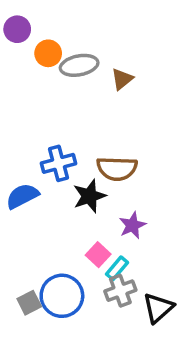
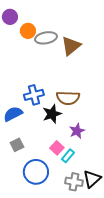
brown triangle: (122, 79) -> (71, 46), size x1.5
gray cross: (120, 291) -> (74, 182), moved, turned 30
gray square: (29, 303) -> (17, 145), moved

